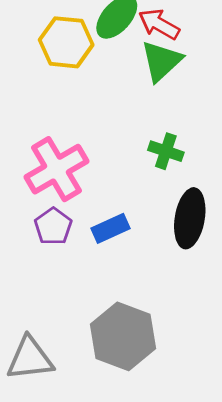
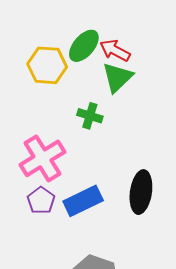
green cross: (166, 151) -> (90, 116), moved
blue rectangle: (110, 228) -> (83, 201), size x1.4

